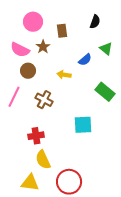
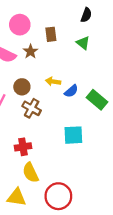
black semicircle: (95, 22) -> (86, 15), moved
green triangle: (106, 49) -> (83, 43), moved
blue semicircle: (85, 60) -> (71, 91), moved
brown circle: (28, 71) -> (22, 87), moved

